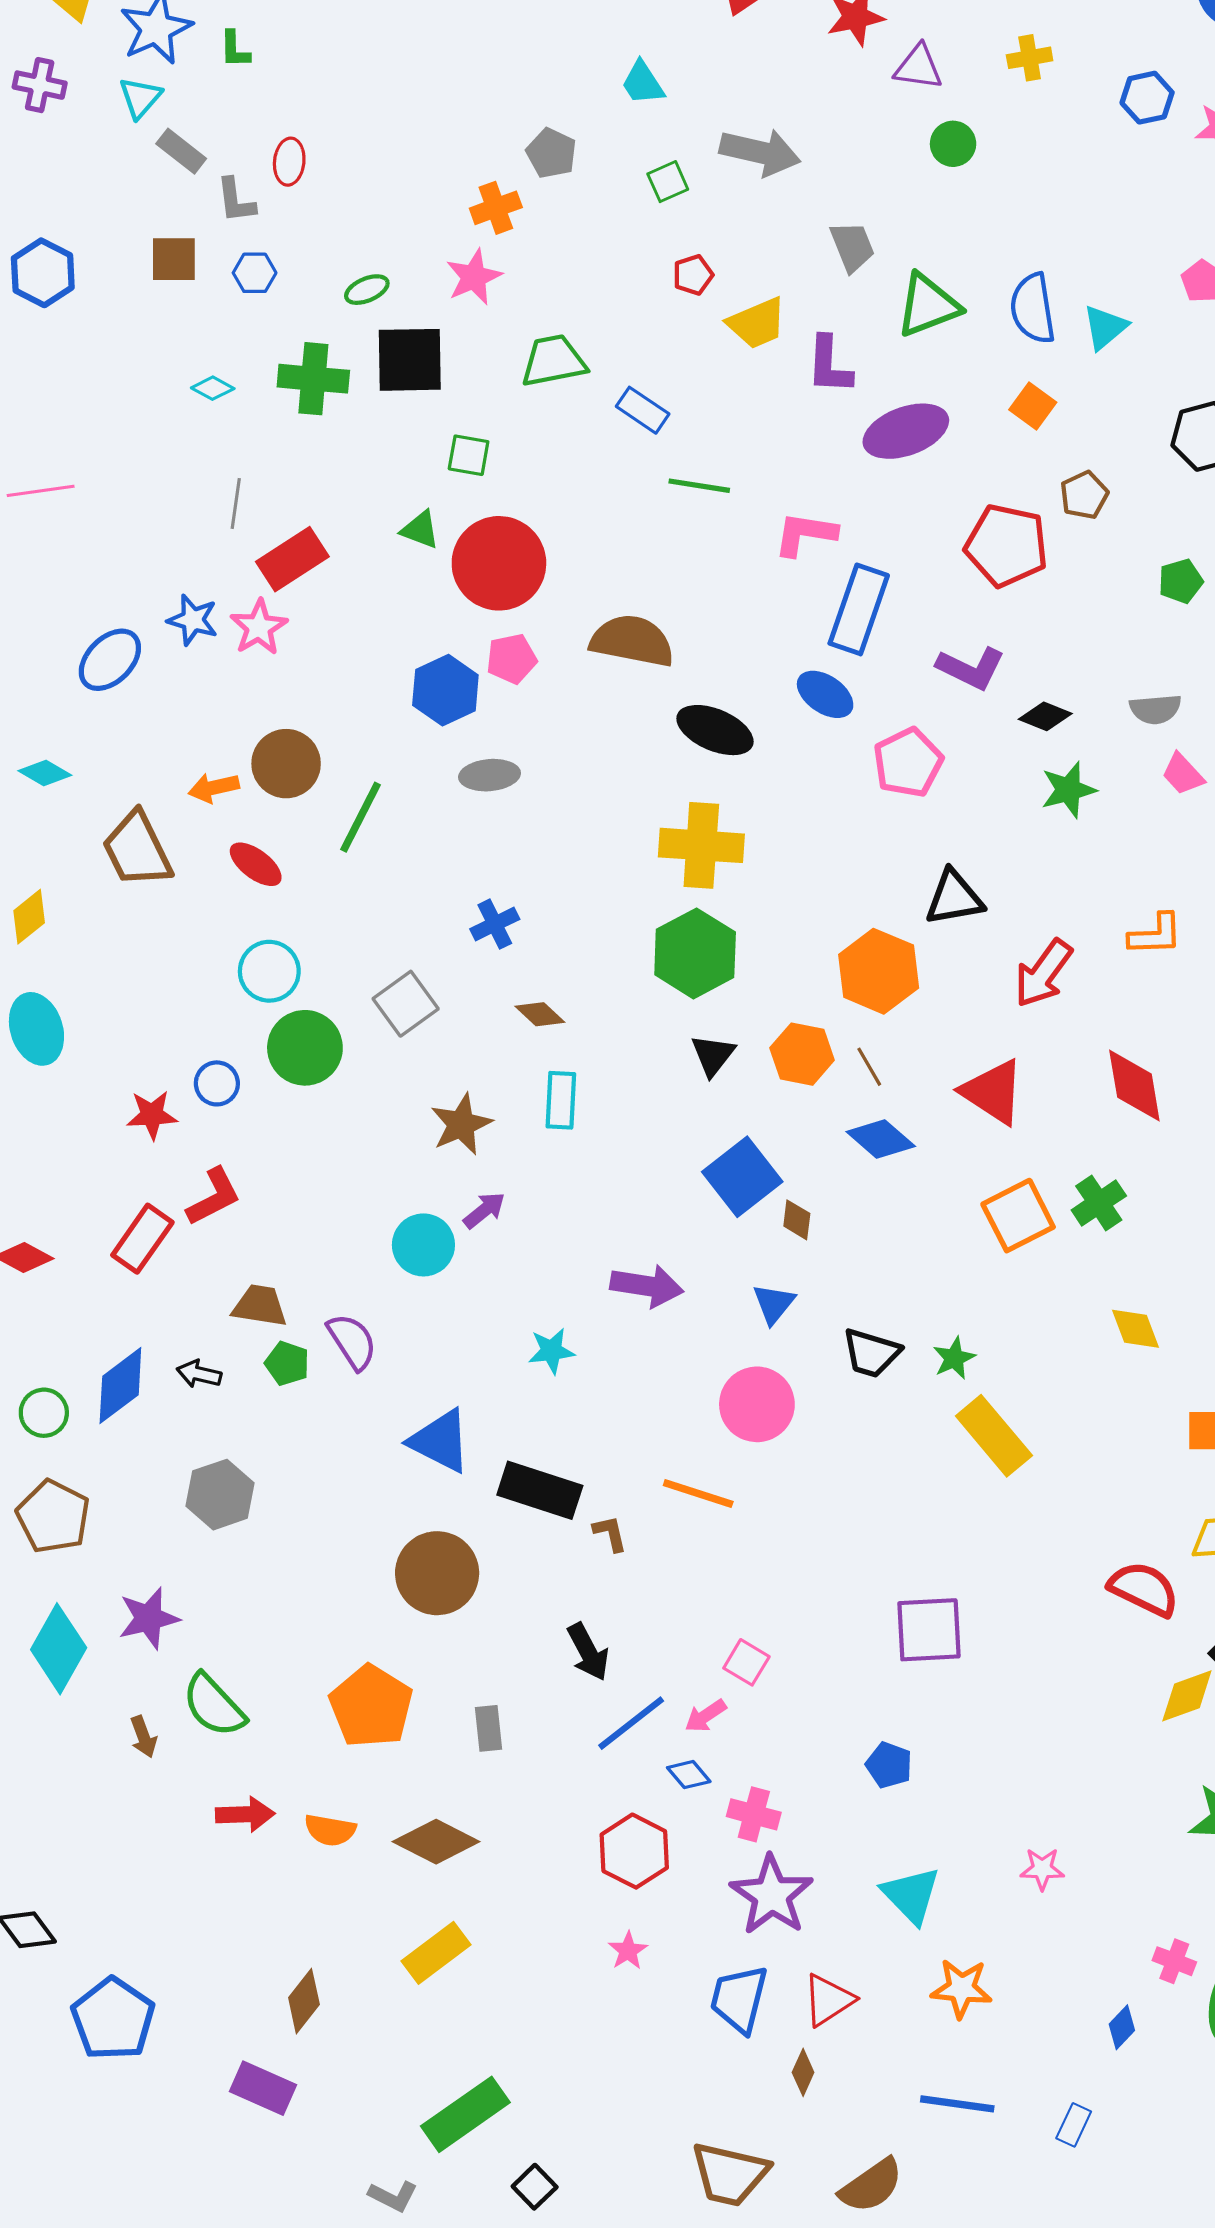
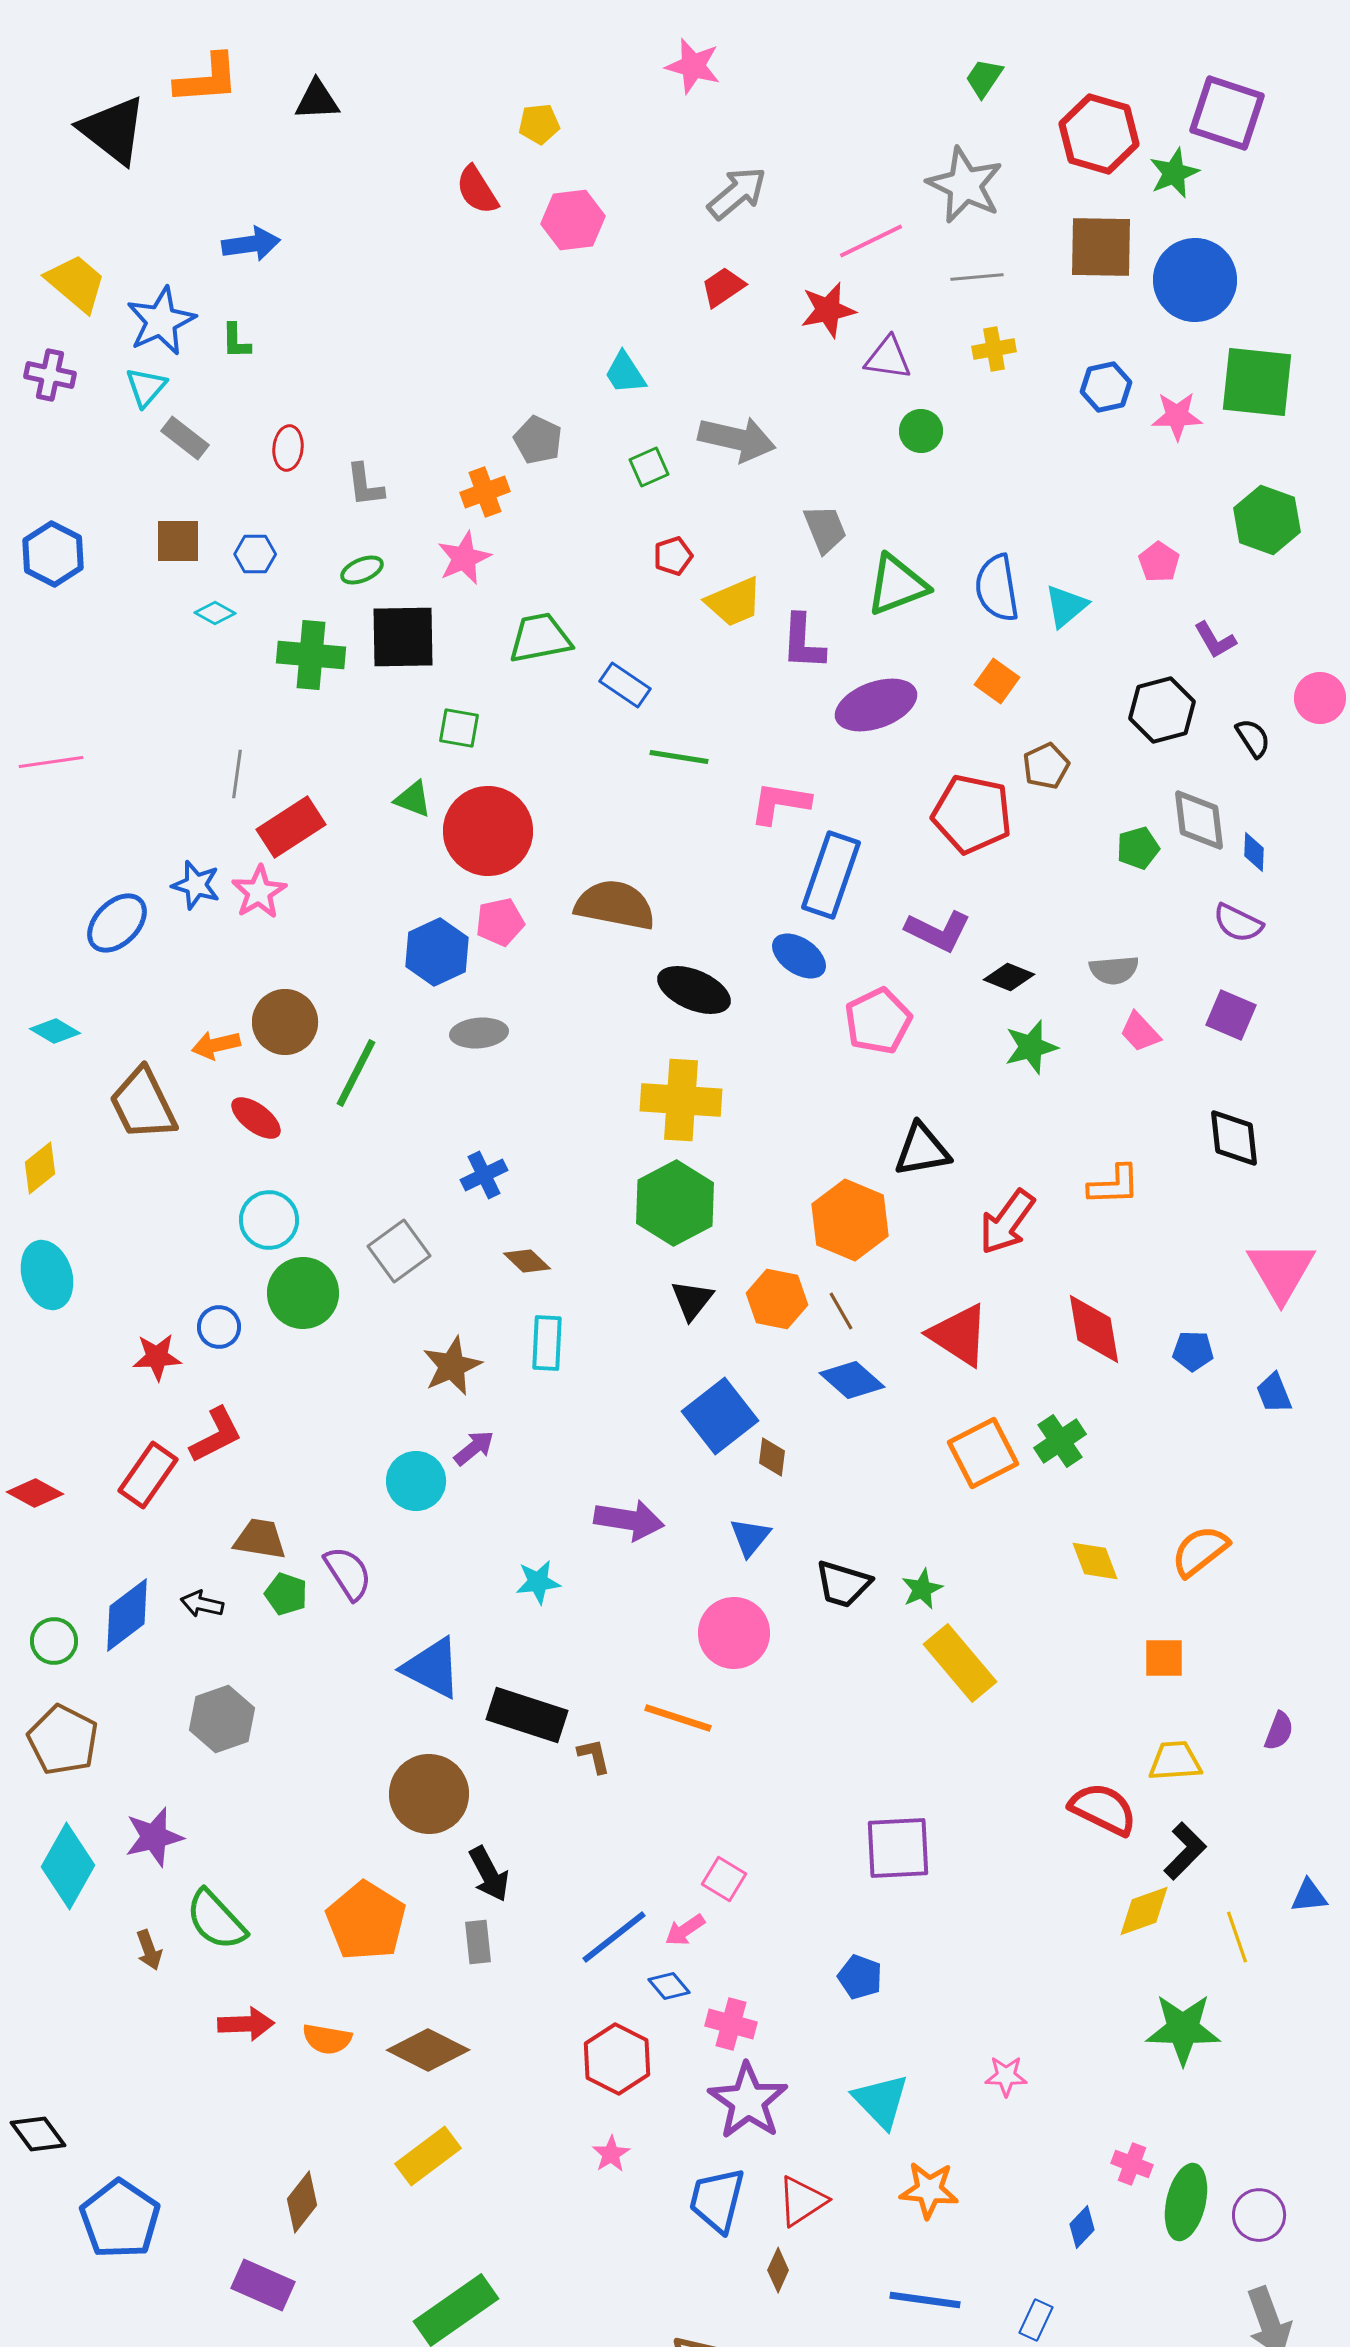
gray L-shape: (236, 200) -> (365, 485), moved
cyan diamond: (213, 388) -> (215, 613), moved
black arrow: (588, 1652) -> (489, 1874), moved

